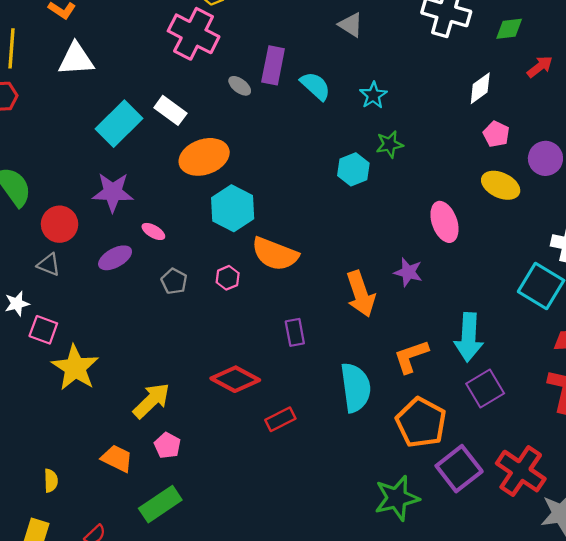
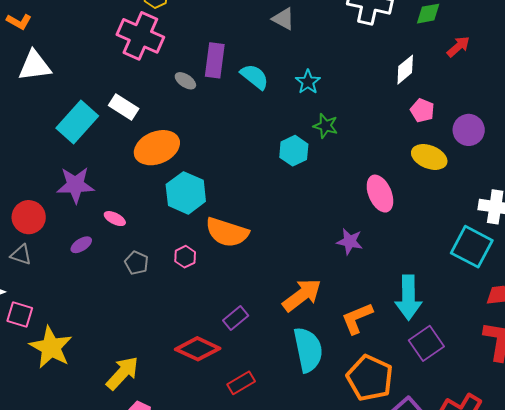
green star: (390, 144) -> (326, 126), turned 30
purple ellipse: (115, 258) -> (81, 245), size x0.7
orange arrow: (361, 294) -> (302, 295), moved, turned -105
purple rectangle: (295, 332) -> (236, 318), moved, turned 65

